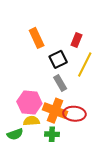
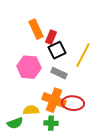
red rectangle: (77, 40) -> (51, 37), moved
gray rectangle: (60, 83) -> (59, 73), turned -35
pink hexagon: (29, 102) -> (29, 67), moved

